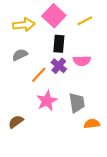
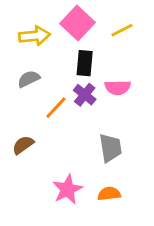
pink star: (47, 101) -> (67, 189), moved
brown semicircle: (16, 122) -> (23, 145), moved
orange semicircle: (92, 124) -> (109, 194), moved

